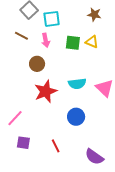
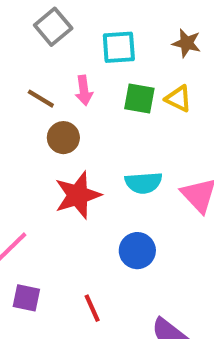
cyan square: (52, 19) -> (119, 47), moved
brown line: (21, 36) -> (41, 99), moved

